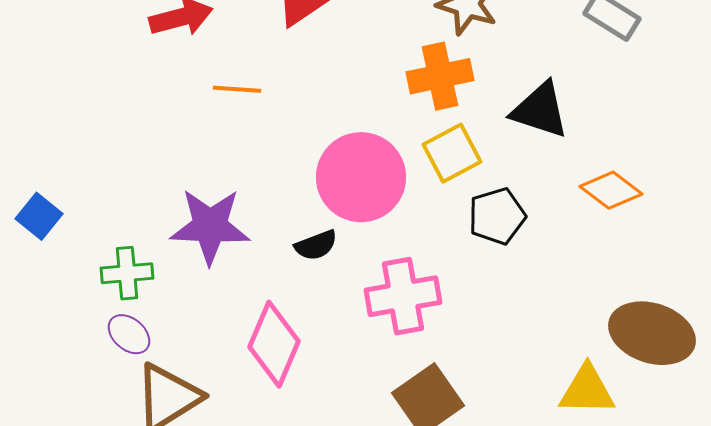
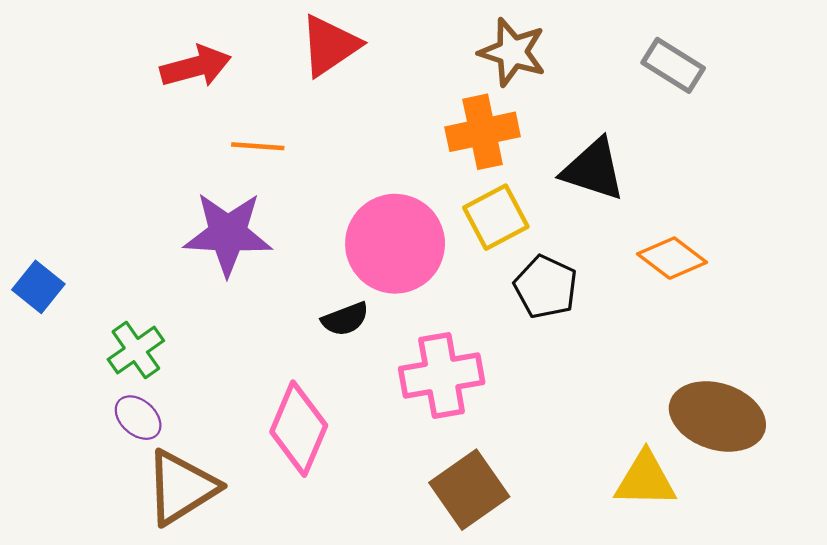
black pentagon: (497, 216) -> (546, 287), turned -30
purple star: (210, 226) -> (228, 234), moved
green cross: (127, 273) -> (136, 350), turned -30

